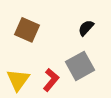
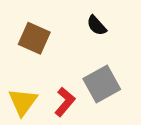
black semicircle: (86, 28) -> (97, 25), moved, turned -84

